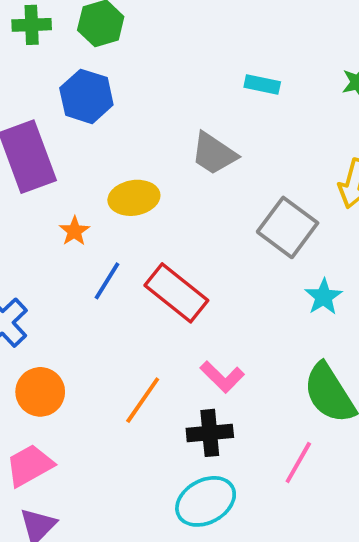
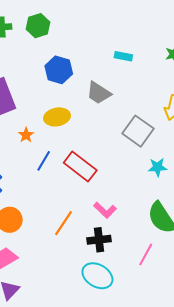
blue hexagon: (86, 96) -> (59, 70), moved
cyan star: (324, 297) -> (157, 167), turned 30
cyan ellipse: (206, 501) -> (97, 276), turned 60

